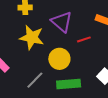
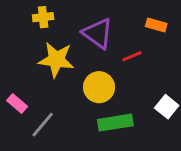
gray line: (35, 80) -> (43, 125), moved

